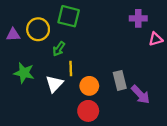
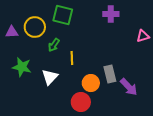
purple cross: (138, 18) -> (111, 14), moved
yellow line: (71, 68) -> (72, 58), moved
orange circle: (89, 86) -> (91, 83), moved

